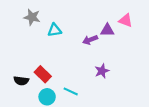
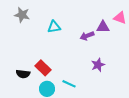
gray star: (32, 17) -> (22, 15), moved

